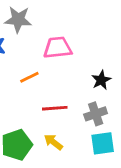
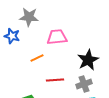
black star: (101, 80) -> (88, 60), size x1.5

